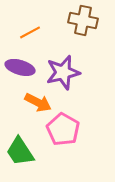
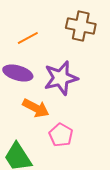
pink pentagon: (63, 129) -> (61, 135), size x0.7

